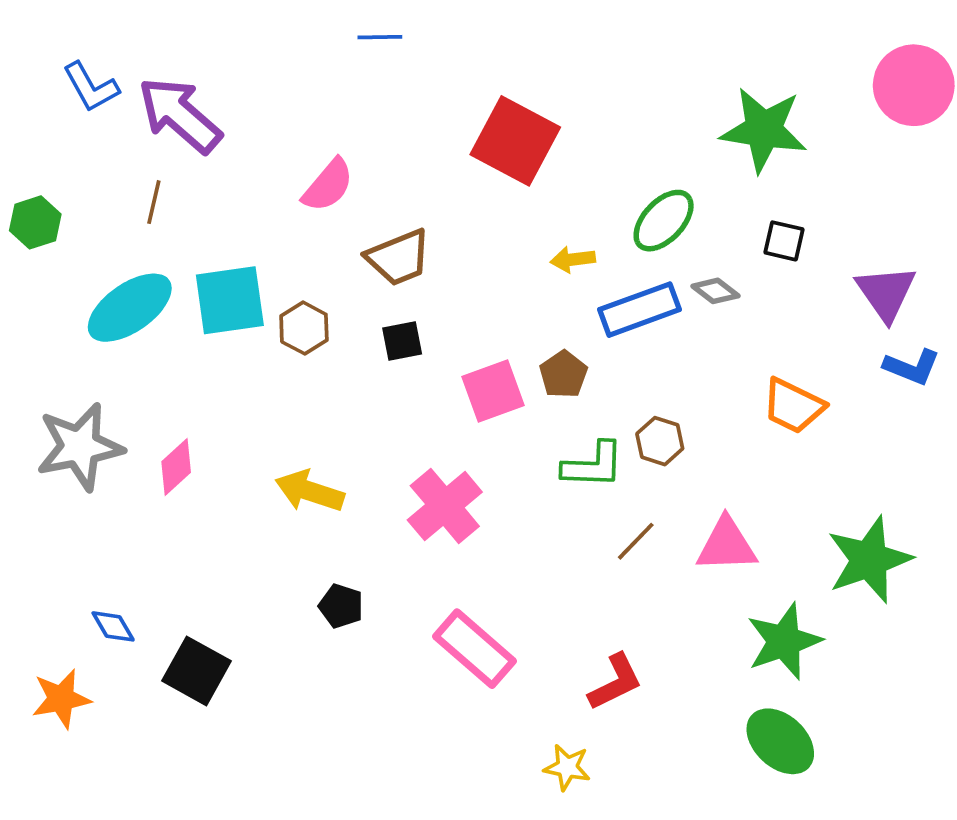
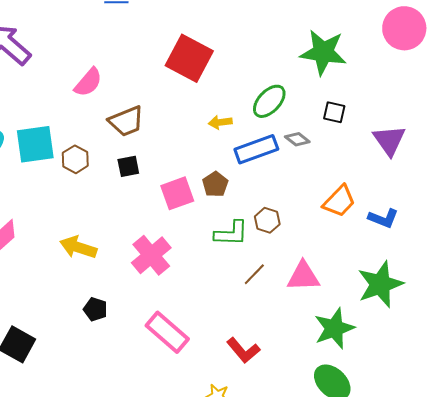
blue L-shape: (912, 367) -> (383, 218), moved
orange trapezoid: (793, 406) -> (339, 201), turned -72
red L-shape: (615, 682) -> (243, 350), turned 76

